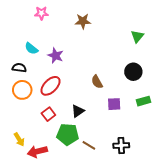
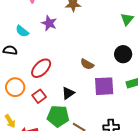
purple star: (56, 56) -> (49, 23), moved
brown semicircle: (97, 82) -> (87, 64), turned -32
orange circle: (22, 90) -> (15, 87), moved
purple square: (114, 104) -> (104, 86), size x1.5

